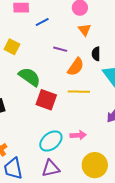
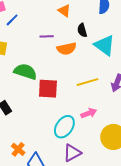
blue line: (42, 22) -> (12, 20), moved
orange semicircle: (76, 67) -> (67, 49), turned 60
yellow line: (79, 92) -> (87, 82), moved

